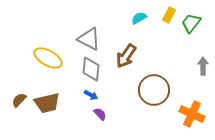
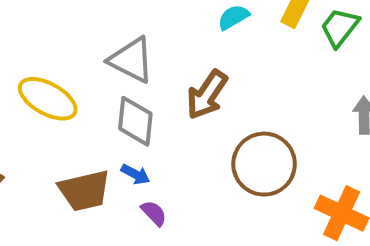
brown trapezoid: (47, 103) -> (84, 191), moved

